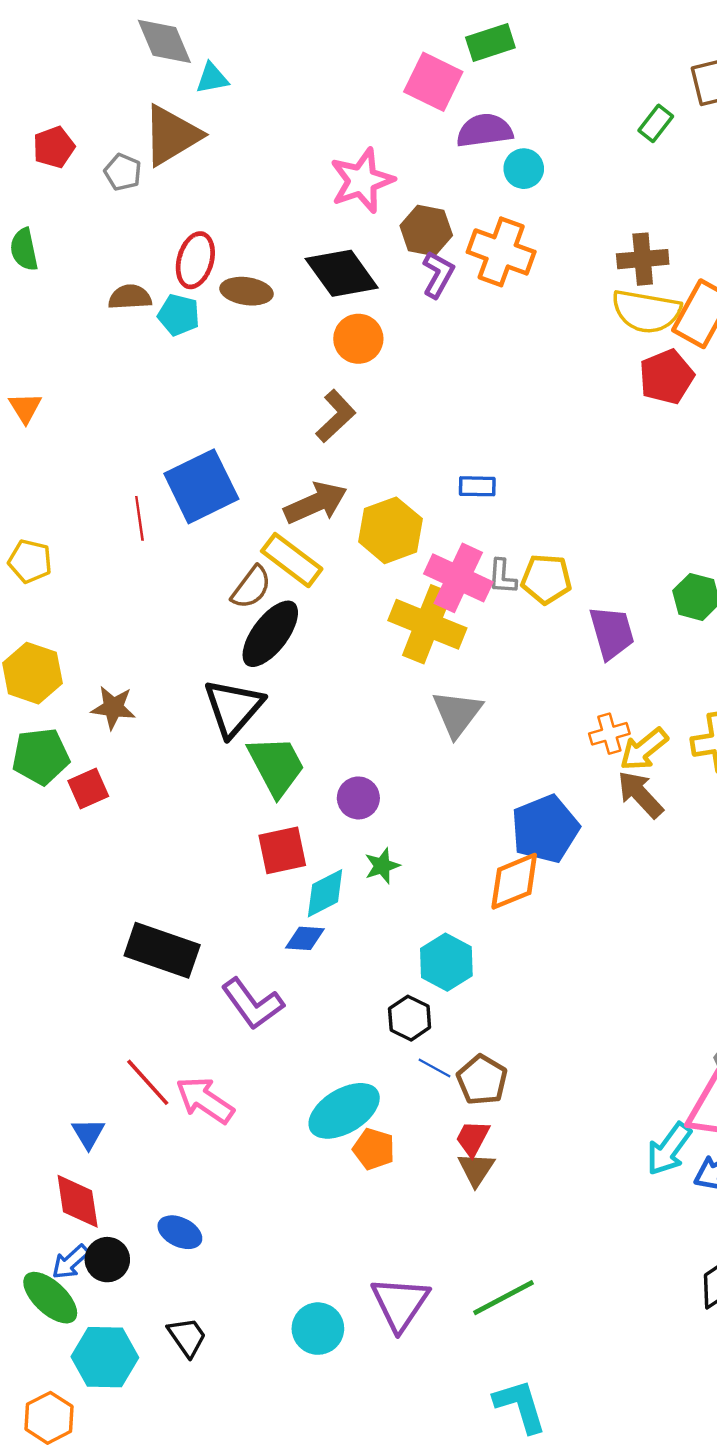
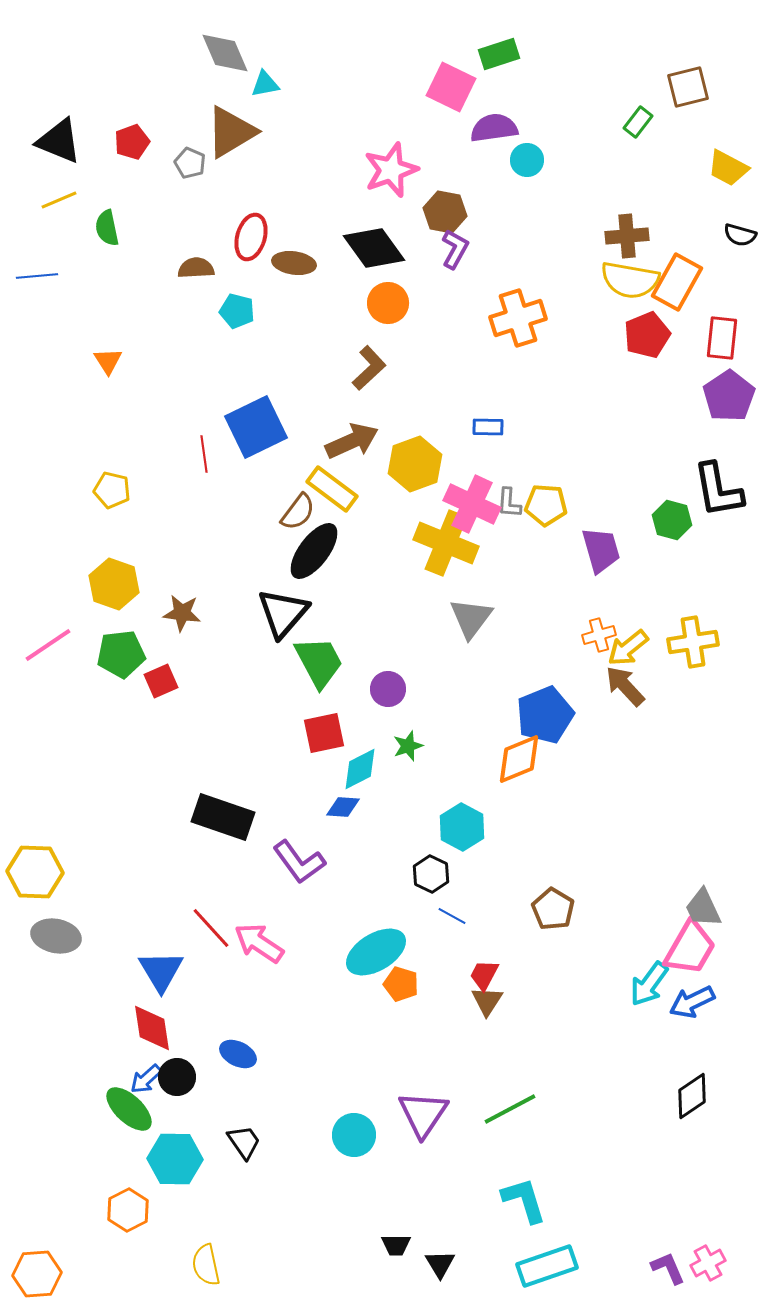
orange cross: (501, 252) -> (518, 318), moved, turned -38
cyan pentagon: (179, 315) -> (237, 311), moved
brown pentagon: (482, 1080) -> (553, 909), moved
blue triangle: (88, 1133) -> (161, 971), size x1.6

